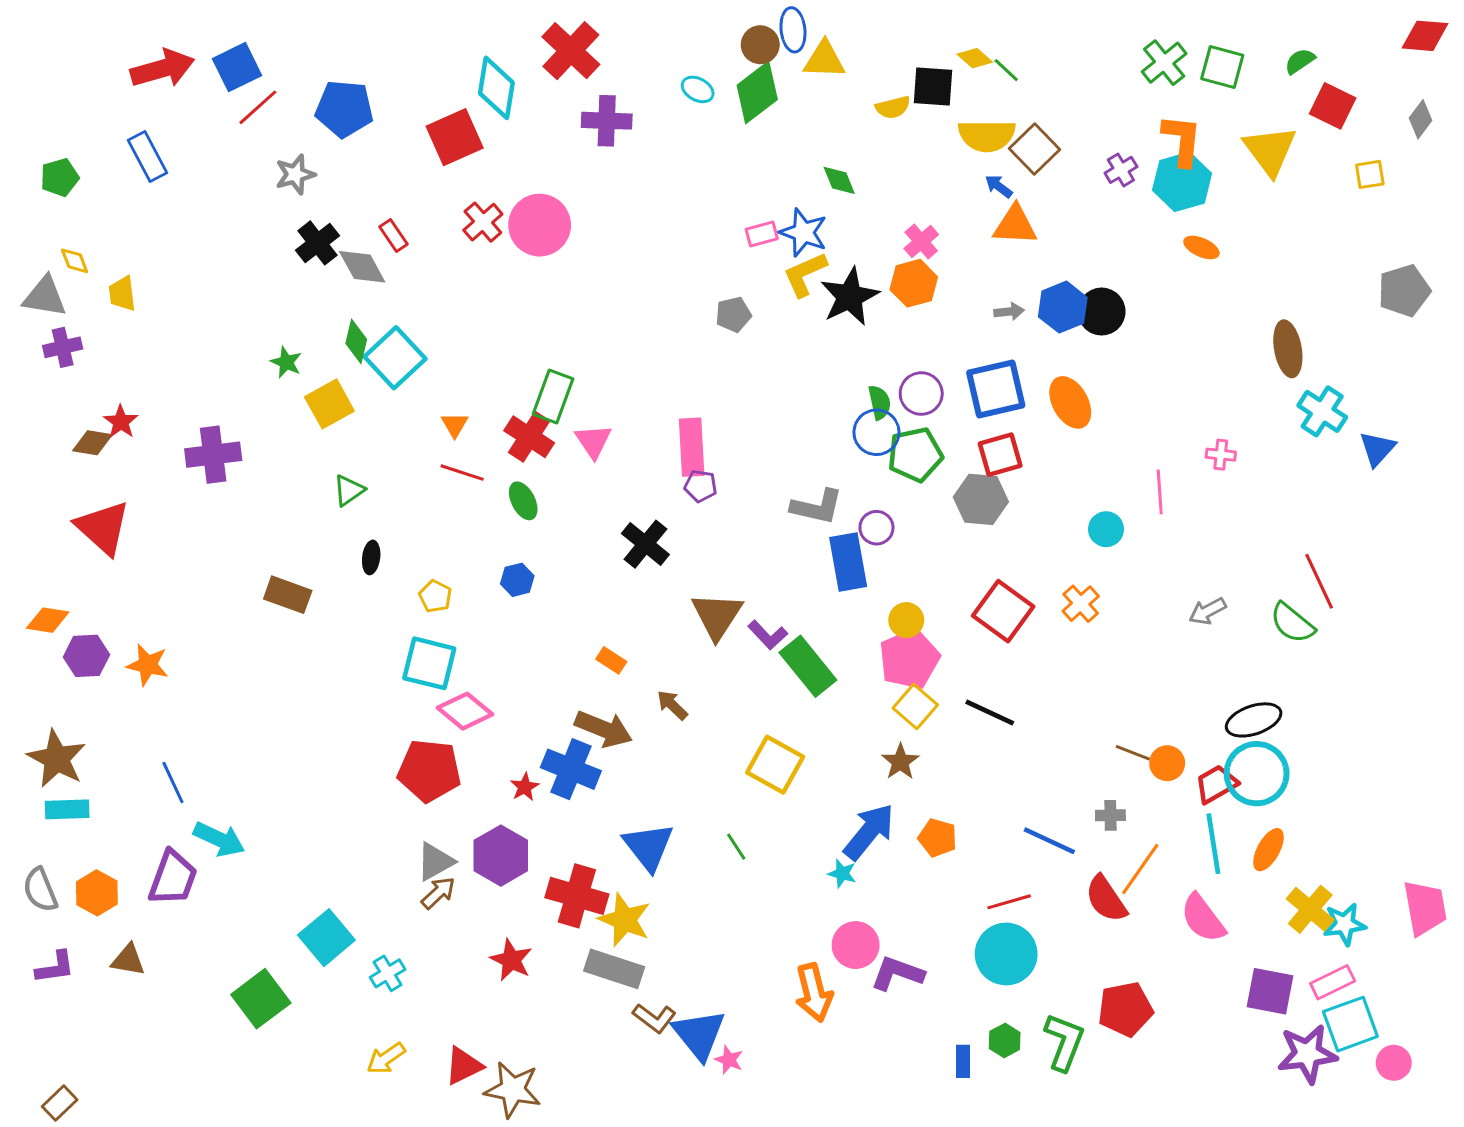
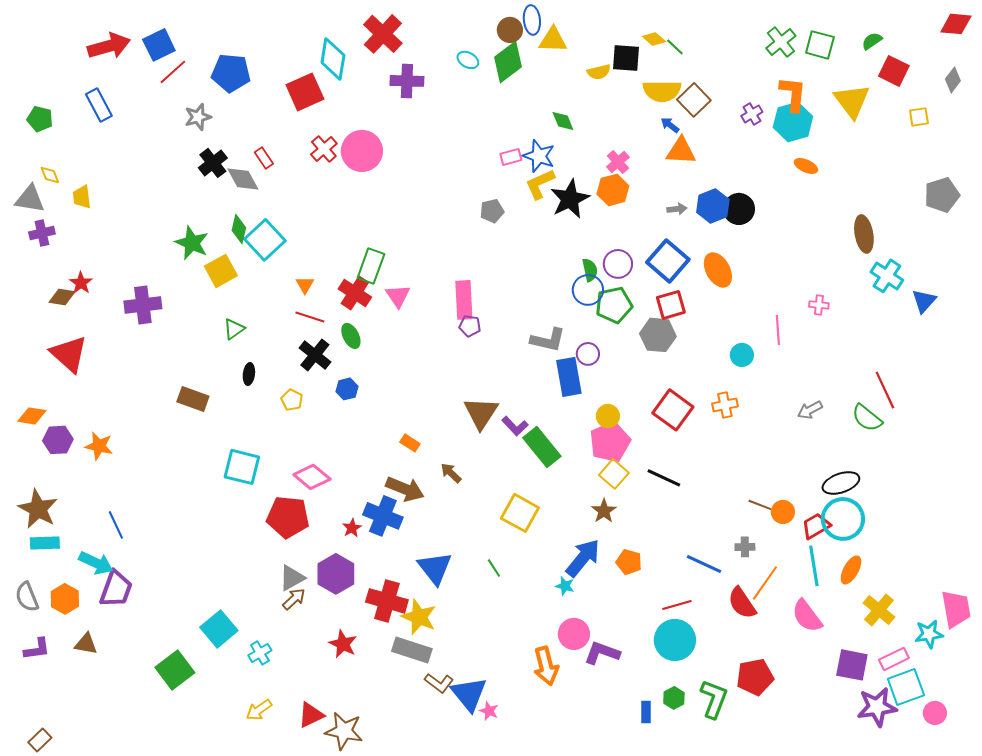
green pentagon: (60, 177) -> (40, 119), turned 30
green star: (286, 362) -> (192, 243), size x1.6
blue square: (996, 389) -> (668, 261), turned -36
black cross: (645, 544) -> (315, 355), moved
orange cross: (1081, 604) -> (725, 405), turned 30
cyan square: (429, 663) -> (242, 467), moved
cyan arrow: (219, 839) -> (96, 563), moved
cyan star: (1345, 924) -> (929, 634), moved

